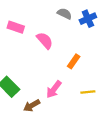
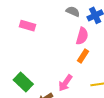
pink semicircle: (45, 41) -> (82, 36), moved, turned 60

